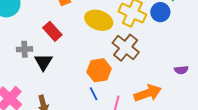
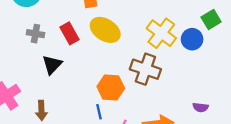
yellow ellipse: (99, 20) -> (105, 30), moved
brown cross: (126, 48) -> (145, 69), turned -32
gray cross: (25, 49) -> (35, 34), moved

